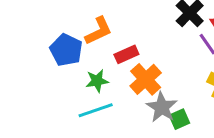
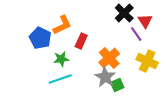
red rectangle: (126, 54) -> (81, 41), turned -42
orange cross: (146, 79) -> (109, 58), moved

